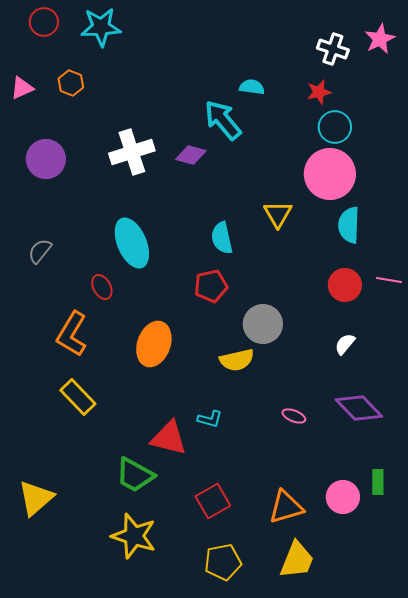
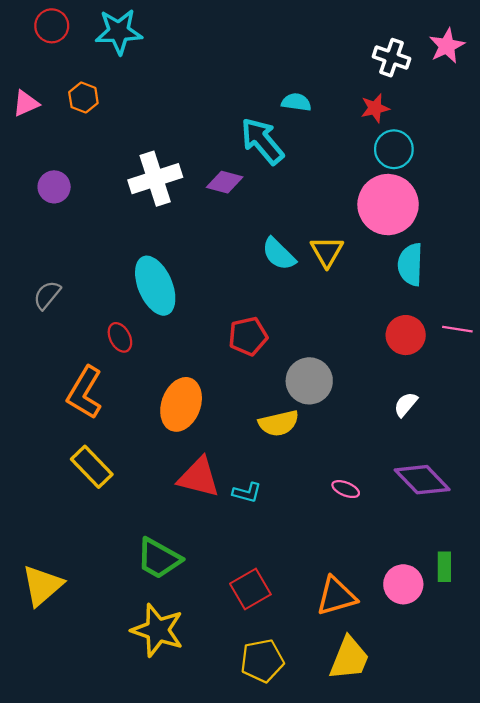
purple circle: (46, 159) -> (54, 187), size x0.7
cyan semicircle: (222, 238) -> (279, 254), moved, turned -32
red triangle: (169, 438) -> (199, 477), moved

